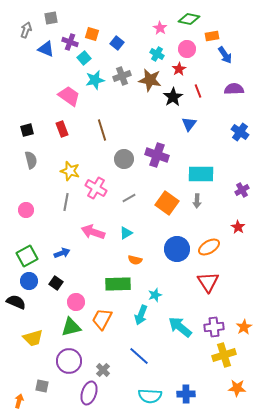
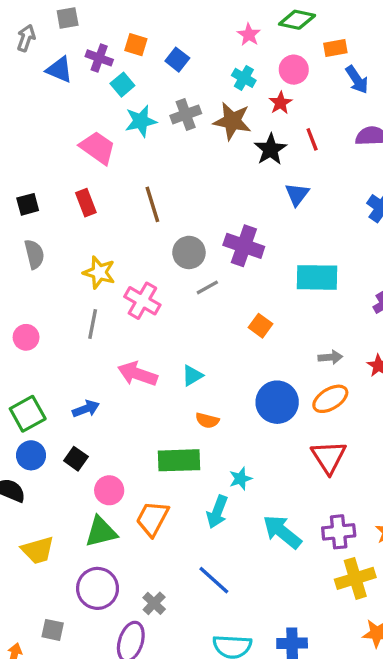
gray line: (129, 198) -> (207, 287), moved
gray arrow: (197, 201) -> (330, 357), moved, turned -96
orange square: (167, 203) -> (260, 326), size x0.6

